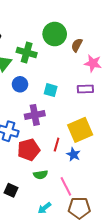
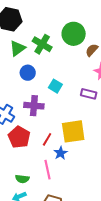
red pentagon: (29, 150) -> (19, 137), turned 30
green semicircle: (41, 175) -> (22, 179), moved
pink line: (66, 186) -> (48, 170), moved

